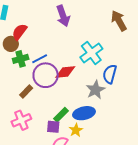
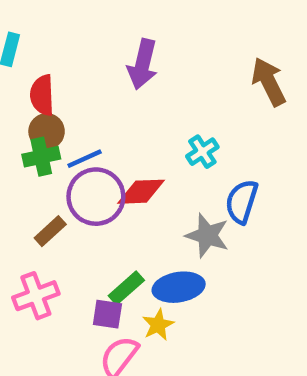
purple arrow: (63, 16) -> (143, 64), turned 30
red semicircle: (20, 32) -> (42, 95), turned -42
brown circle: (11, 44) -> (47, 131), moved
cyan cross: (91, 53) -> (202, 152), size x0.6
gray star: (95, 90) -> (207, 235), turned -30

